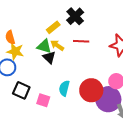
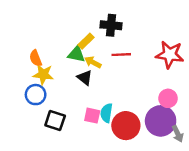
black cross: (75, 16) -> (111, 25), turned -36
green triangle: (44, 46) -> (76, 54), moved
red circle: (91, 90) -> (126, 126), moved
pink square: (43, 100) -> (92, 116), moved

